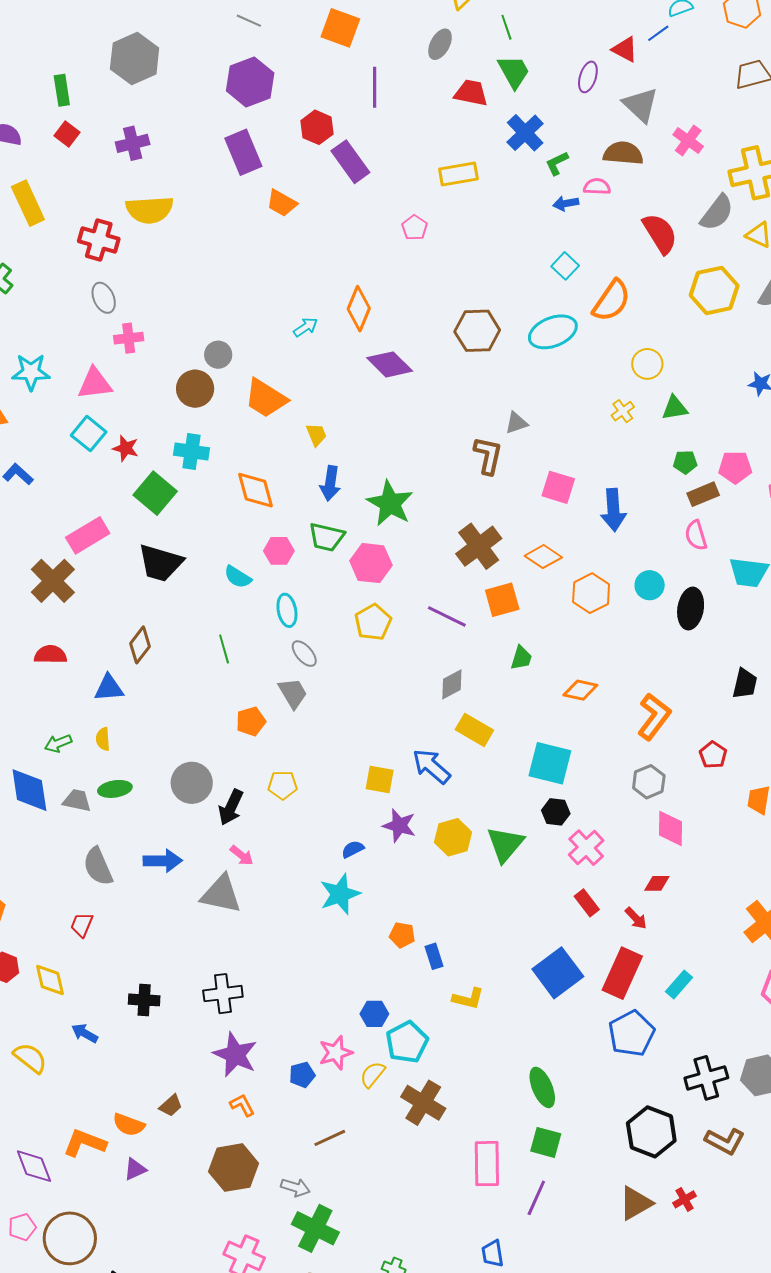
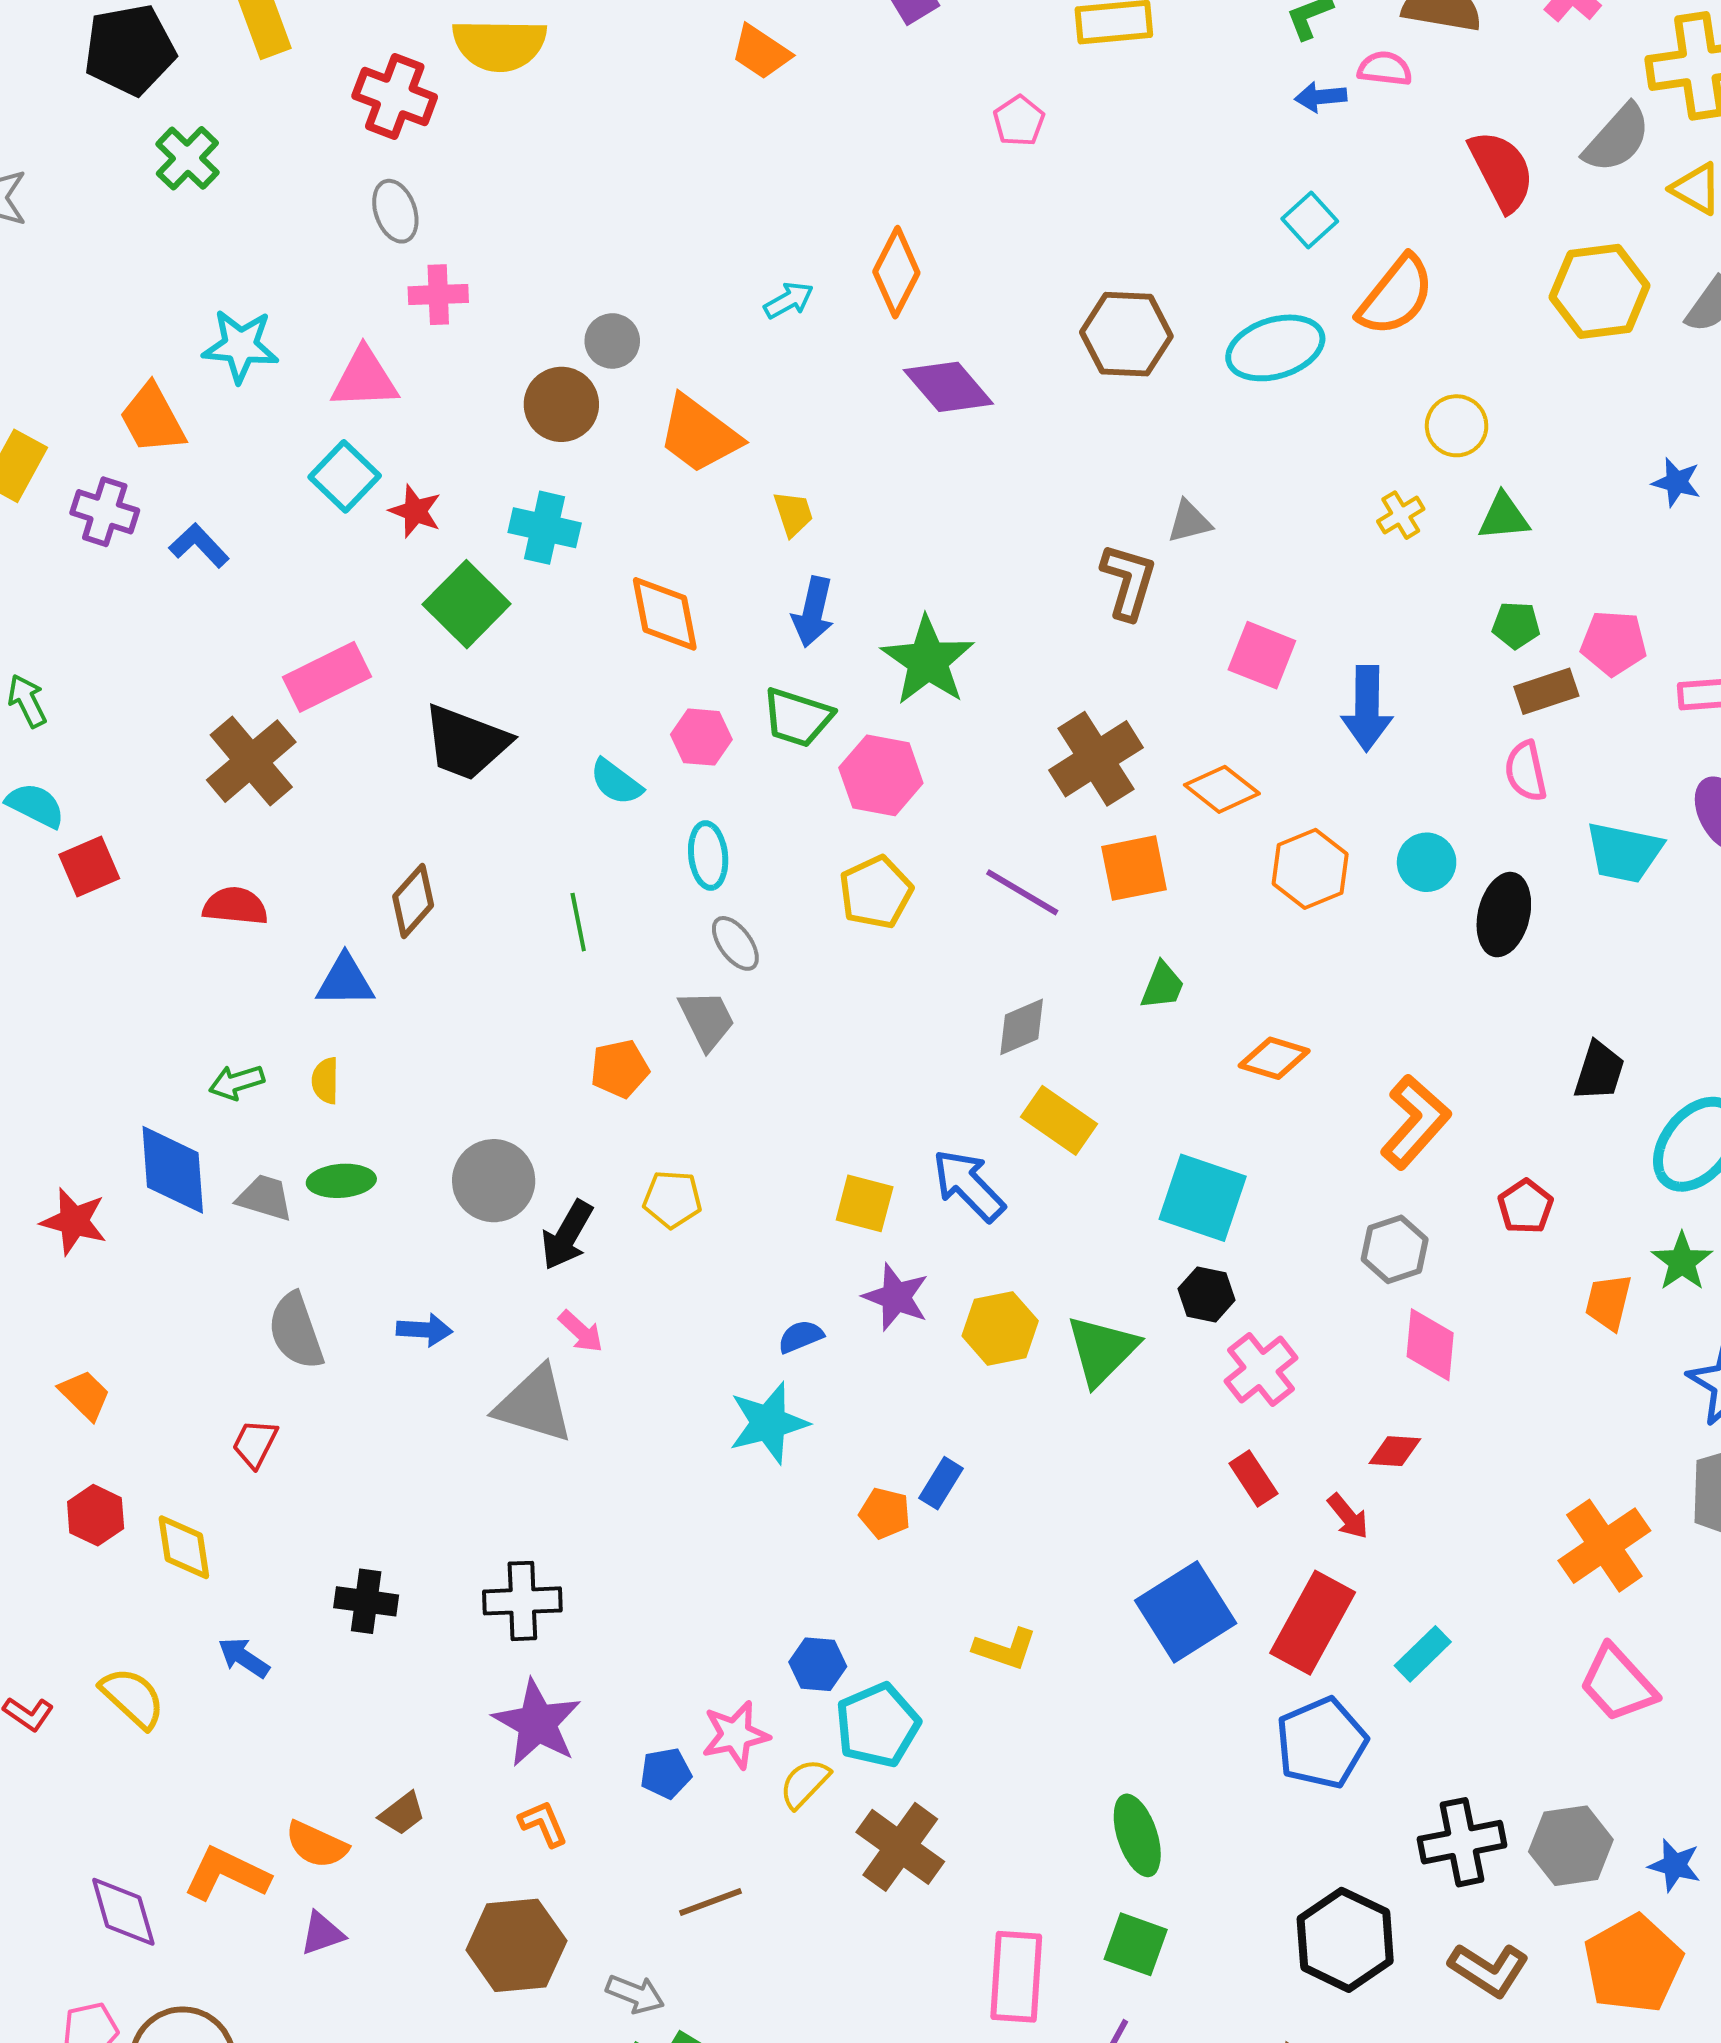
blue arrow: (163, 861) -> (424, 1330), size x0.7
blue rectangle: (434, 956) -> (941, 1483), moved, turned 45

